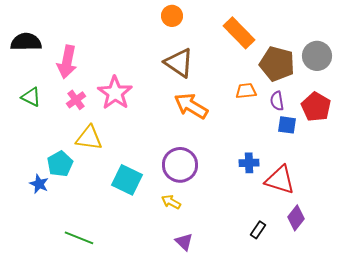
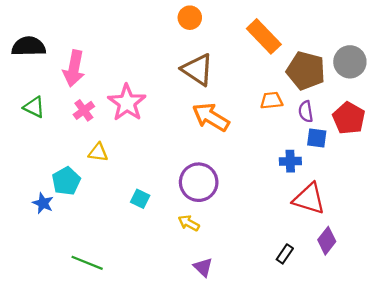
yellow triangle: (89, 138) -> (98, 152), size x0.7
blue cross: (249, 163) -> (290, 161), moved
cyan square: (127, 180) -> (140, 199), size x0.6

